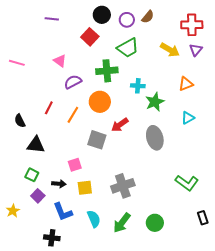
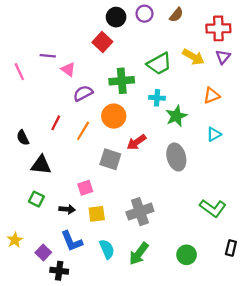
brown semicircle: (148, 17) -> (176, 15), moved
purple line: (52, 19) -> (48, 56), moved
purple circle: (127, 20) -> (144, 14), moved
green trapezoid: (128, 48) -> (159, 64), moved
pink line: (17, 63) -> (19, 72), turned 49
purple square: (38, 196) -> (43, 253), moved
black rectangle: (203, 218) -> (231, 248), turned 32
green circle: (155, 223) -> (187, 255), moved

